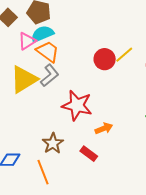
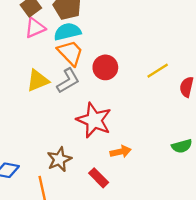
pink triangle: (27, 41) -> (35, 28), moved
red circle: (105, 59) -> (105, 67), moved
yellow triangle: (24, 79) -> (38, 81), size x0.7

